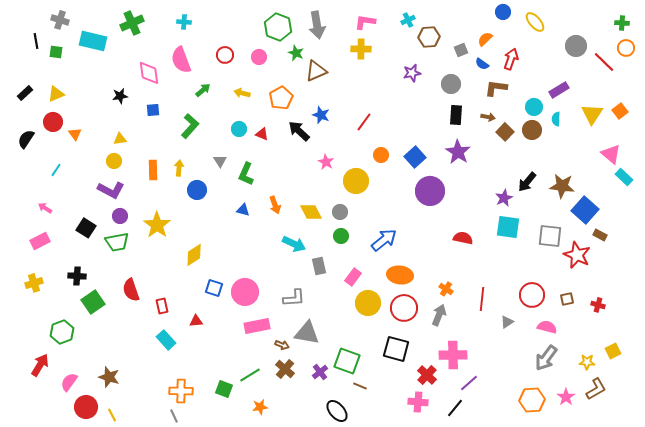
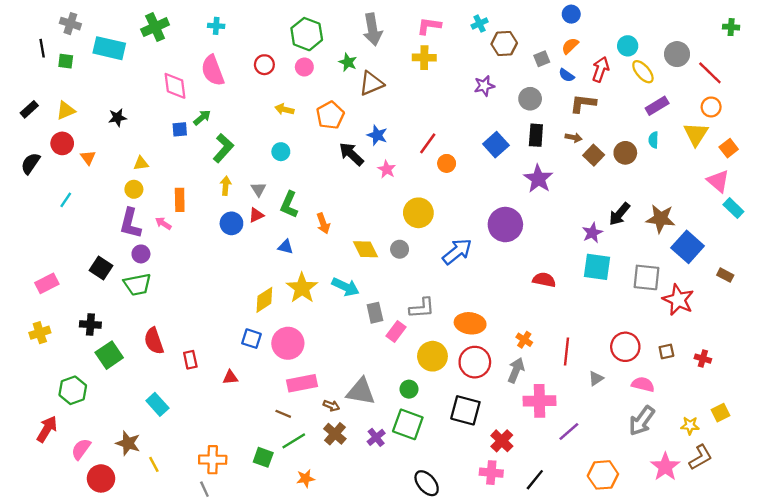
blue circle: (503, 12) -> (571, 14), moved
yellow ellipse: (535, 22) -> (643, 72), moved
green hexagon: (278, 27) -> (307, 34), moved
orange circle: (626, 48) -> (711, 107), moved
green arrow: (203, 90) -> (202, 118), moved
black star: (120, 96) -> (117, 118), moved
cyan circle: (534, 107) -> (628, 46), moved
orange square: (620, 111) -> (729, 148), moved
red triangle: (262, 134) -> (256, 215), moved, turned -48
orange circle: (381, 155) -> (447, 163), moved
blue square: (415, 157) -> (496, 145), moved
pink star: (326, 162) -> (387, 169), moved
yellow arrow: (179, 168) -> (226, 186), moved
purple L-shape: (111, 190) -> (130, 223), turned 76
orange arrow: (275, 205) -> (323, 223), moved
pink arrow: (45, 208) -> (163, 223), moved
yellow star: (157, 225) -> (302, 288), moved
brown rectangle: (600, 235) -> (725, 275), moved
green circle: (341, 236) -> (409, 389), moved
blue arrow: (384, 240) -> (457, 252), moved
yellow diamond: (194, 255) -> (264, 300), moved
pink rectangle: (353, 277) -> (396, 332), moved
gray L-shape: (294, 298) -> (422, 308), moved
cyan rectangle: (166, 340) -> (157, 404), moved
pink cross: (453, 355) -> (539, 401), moved
purple line: (469, 383) -> (569, 431), moved
brown line: (360, 386) -> (283, 414), moved
pink star: (566, 397) -> (665, 467), size x1.4
orange hexagon: (532, 400) -> (603, 475), moved
black ellipse: (337, 411) -> (427, 483), moved
yellow line: (112, 415) -> (154, 464), moved

